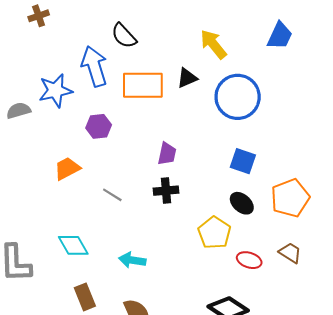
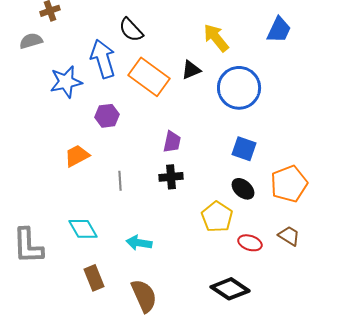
orange rectangle: (143, 85) -> (149, 77), turned 36
gray semicircle: (19, 111) -> (31, 41), moved
gray line: (112, 195) -> (120, 181), turned 54

